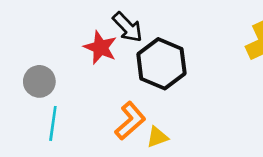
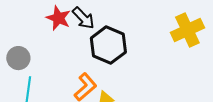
red star: (100, 47) -> (58, 18), moved

